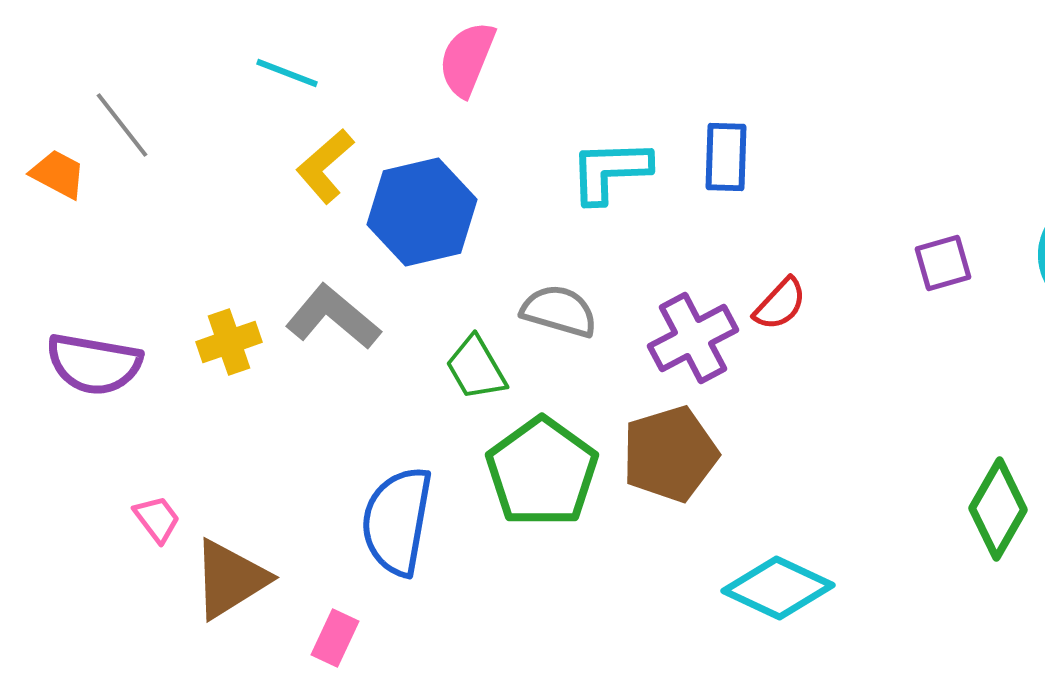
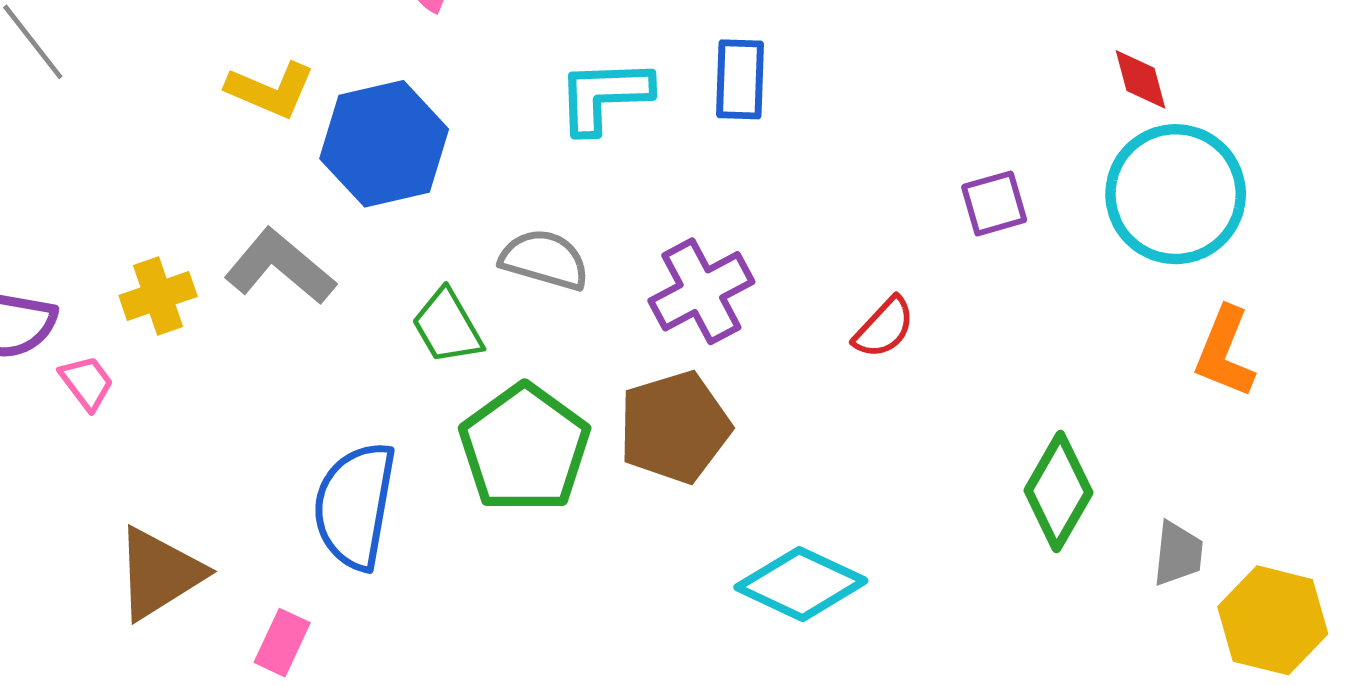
yellow L-shape: (325, 166) -> (270, 90), turned -116
red semicircle: (780, 304) -> (884, 328), moved
pink trapezoid: (157, 519) -> (87, 383), moved

